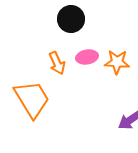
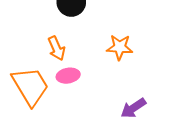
pink ellipse: (87, 57) -> (68, 76), moved

